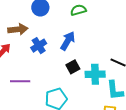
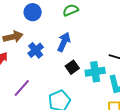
purple line: (20, 81) -> (22, 88), turned -42

